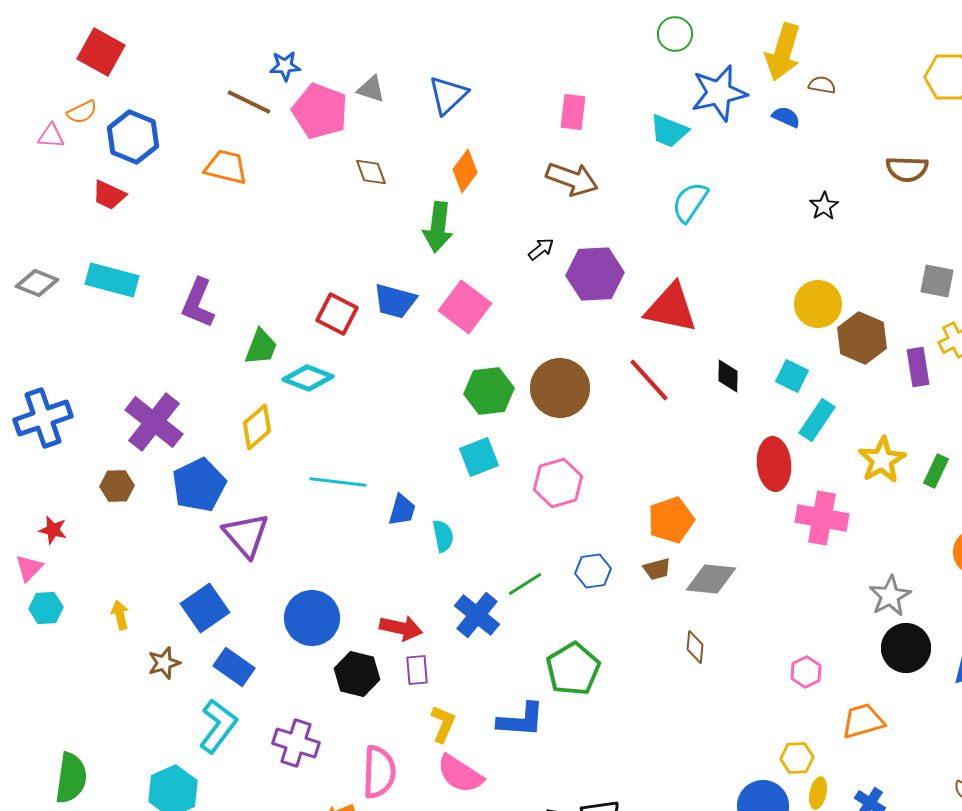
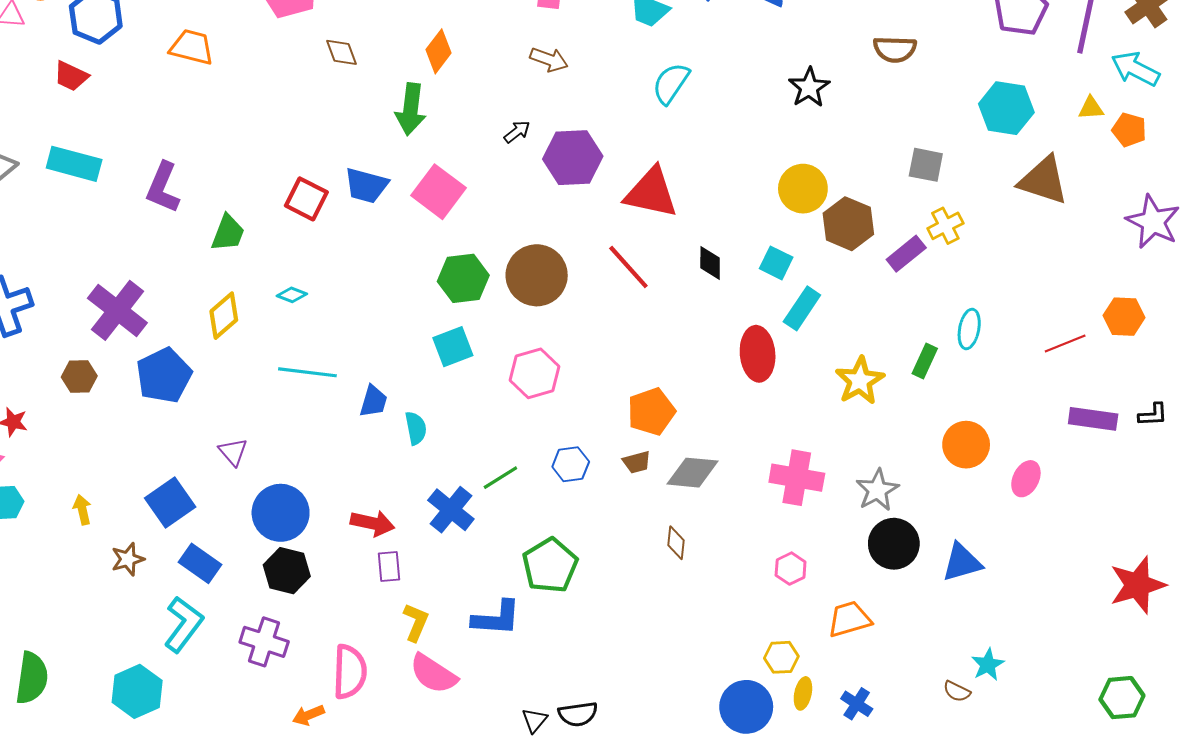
brown arrow: (572, 179) -> (549, 60), size x0.7
black star: (824, 206) -> (809, 87), size x1.4
purple rectangle: (918, 367) -> (906, 254), turned 60
cyan diamond: (308, 378) -> (292, 295), moved, size x0.6
yellow star: (882, 460) -> (860, 381), moved
pink cross: (822, 518) -> (797, 478), moved
purple triangle: (246, 535) -> (233, 452), moved, size x0.6
black hexagon: (357, 674) -> (287, 571), moved

